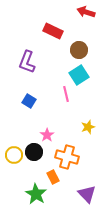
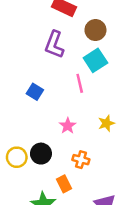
purple L-shape: (27, 62) -> (54, 45), moved
pink star: (47, 135) -> (68, 126), moved
orange cross: (67, 157) -> (81, 160), size x0.6

